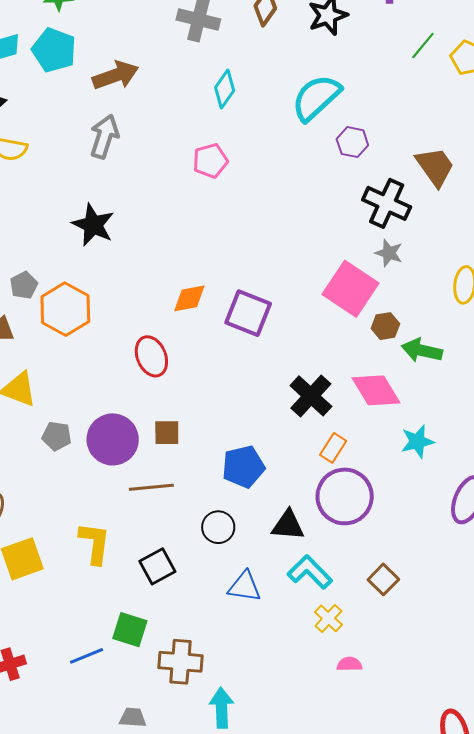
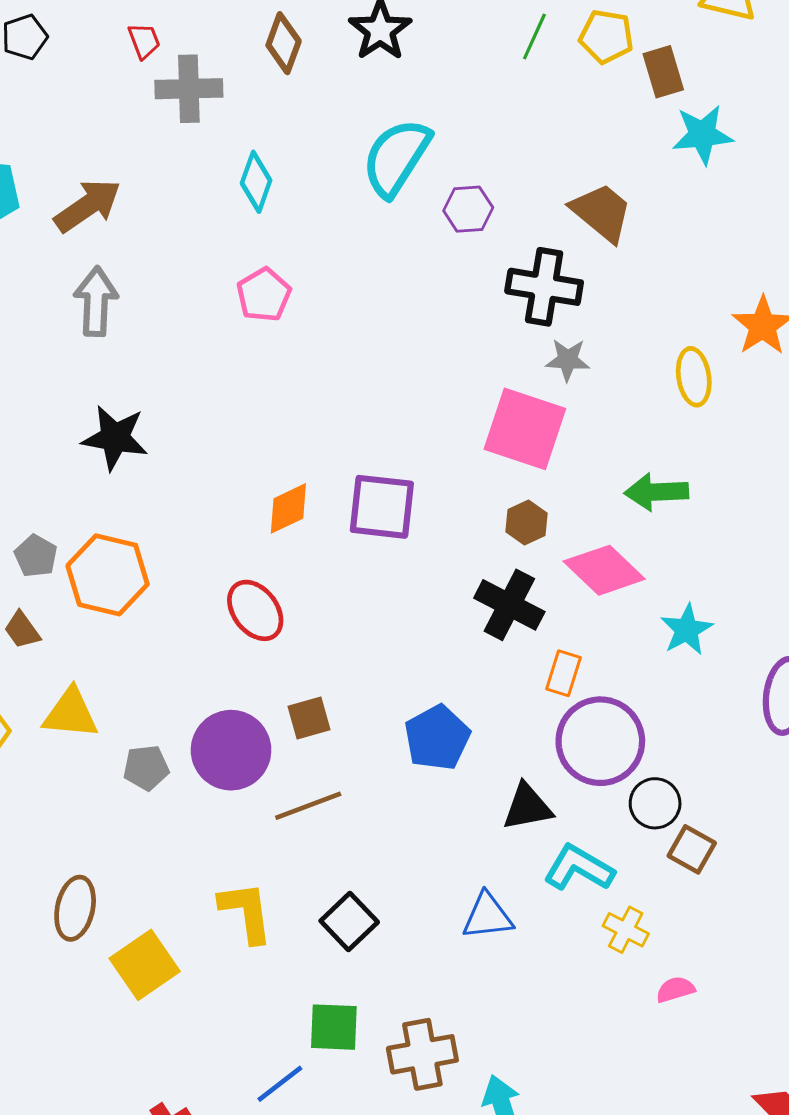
brown hexagon: (385, 326) -> (527, 522), moved
black circle: (218, 527) -> (655, 803), moved

